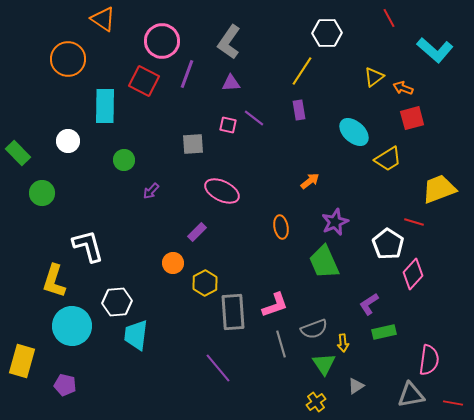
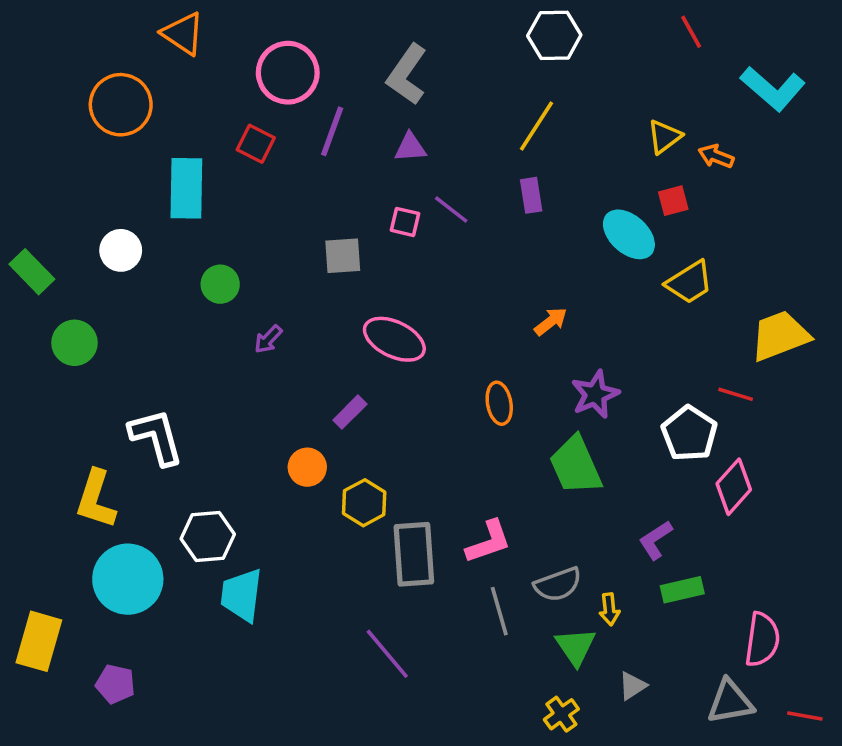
white hexagon: (327, 33) -> (554, 35), moved
red square: (144, 81) -> (256, 144), size x0.7
red square: (412, 118) -> (673, 201), moved, size x0.7

